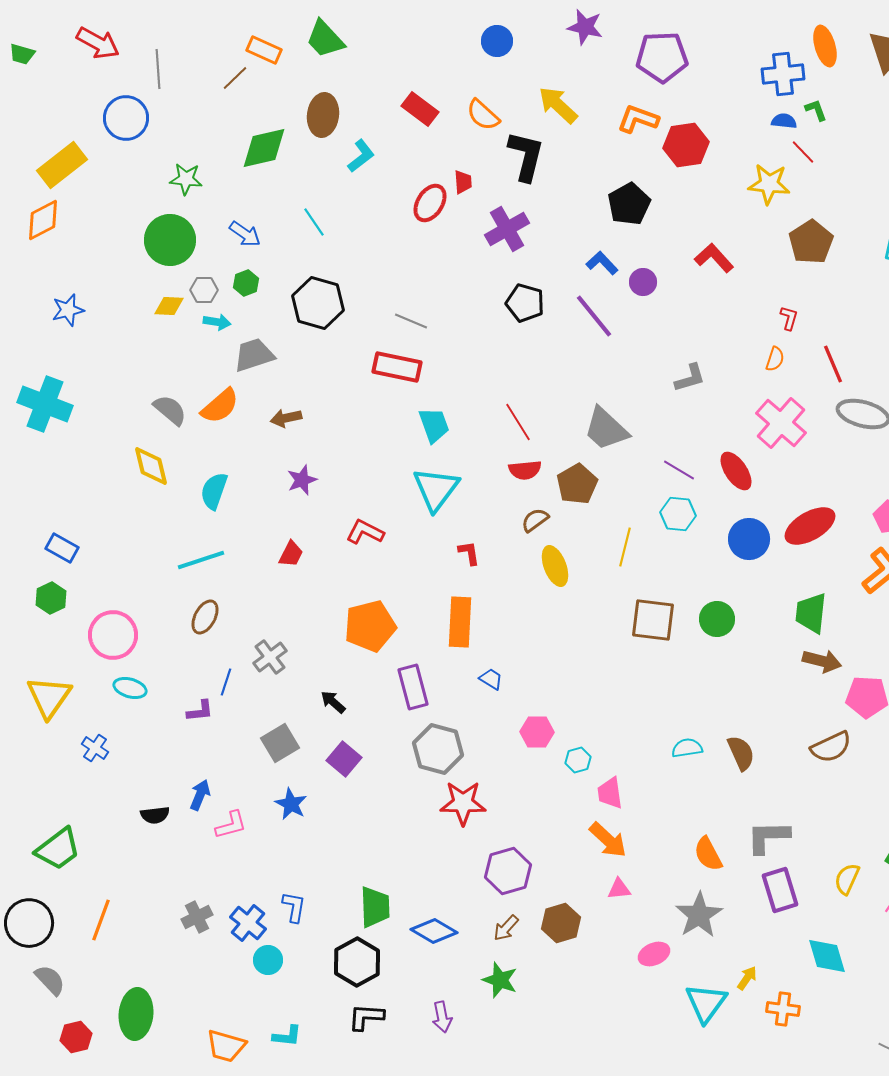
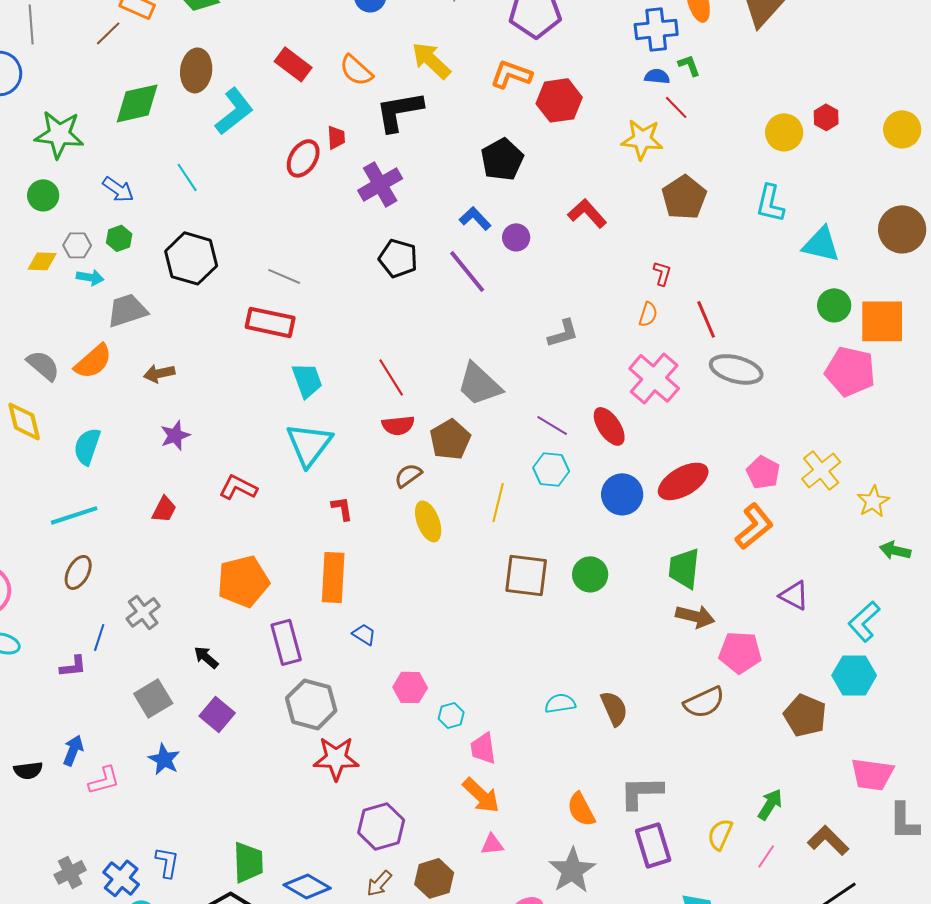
cyan L-shape: (361, 156) -> (234, 111), size x1.4
black L-shape: (526, 156) -> (399, 111), turned -114
green star: (186, 179) -> (59, 134), size x1.5
green circle: (170, 240) -> (43, 195), size x0.6

